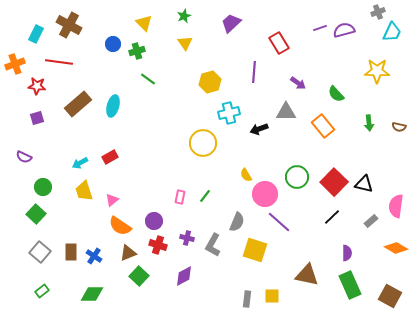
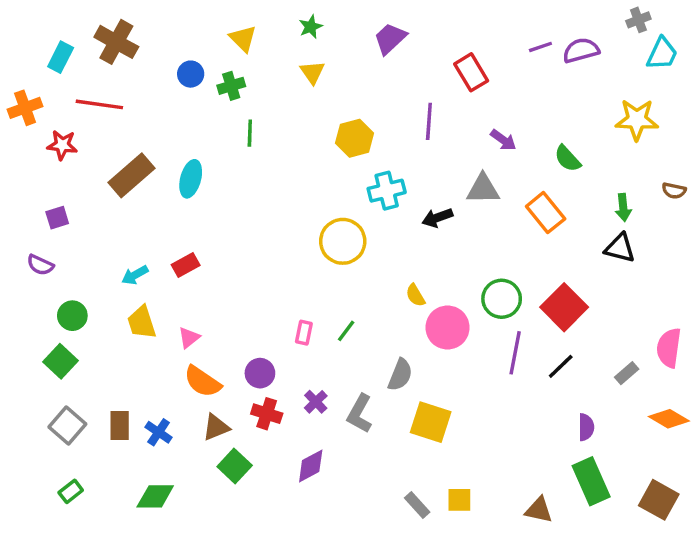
green line: (148, 79) -> (250, 133), turned 56
purple square: (37, 118) -> (57, 218), moved
brown semicircle: (399, 127) -> (674, 191), moved
black triangle: (364, 184) -> (620, 248), moved
purple line: (279, 222) -> (515, 353), moved, turned 60
purple cross: (187, 238) -> (316, 402), turned 32
brown triangle: (307, 275) -> (539, 510), moved, size x0.7
gray rectangle: (247, 299) -> (417, 505), turned -49

